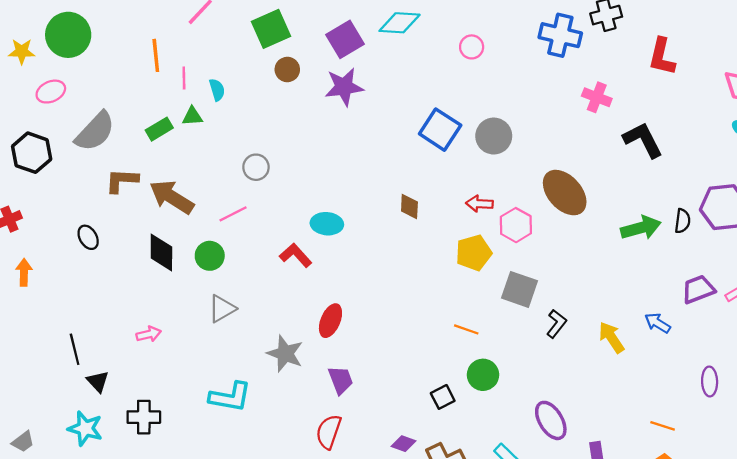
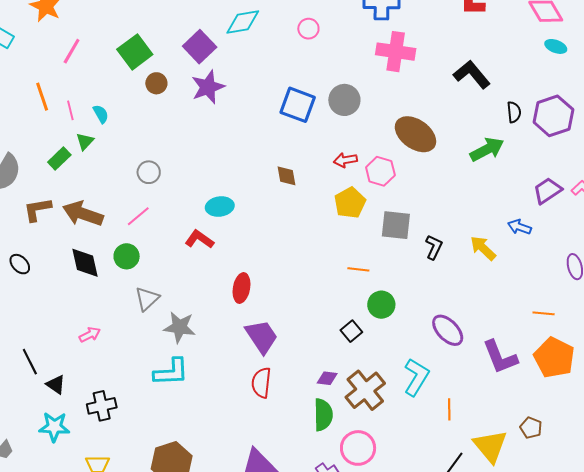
pink cross: (597, 97) -> (396, 52), moved, size x1.5
green triangle: (192, 116) -> (85, 141), turned -30
black semicircle: (682, 221) -> (514, 112), moved
gray star: (285, 354) -> (180, 327), moved
purple trapezoid: (341, 380) -> (262, 337), size x1.4

